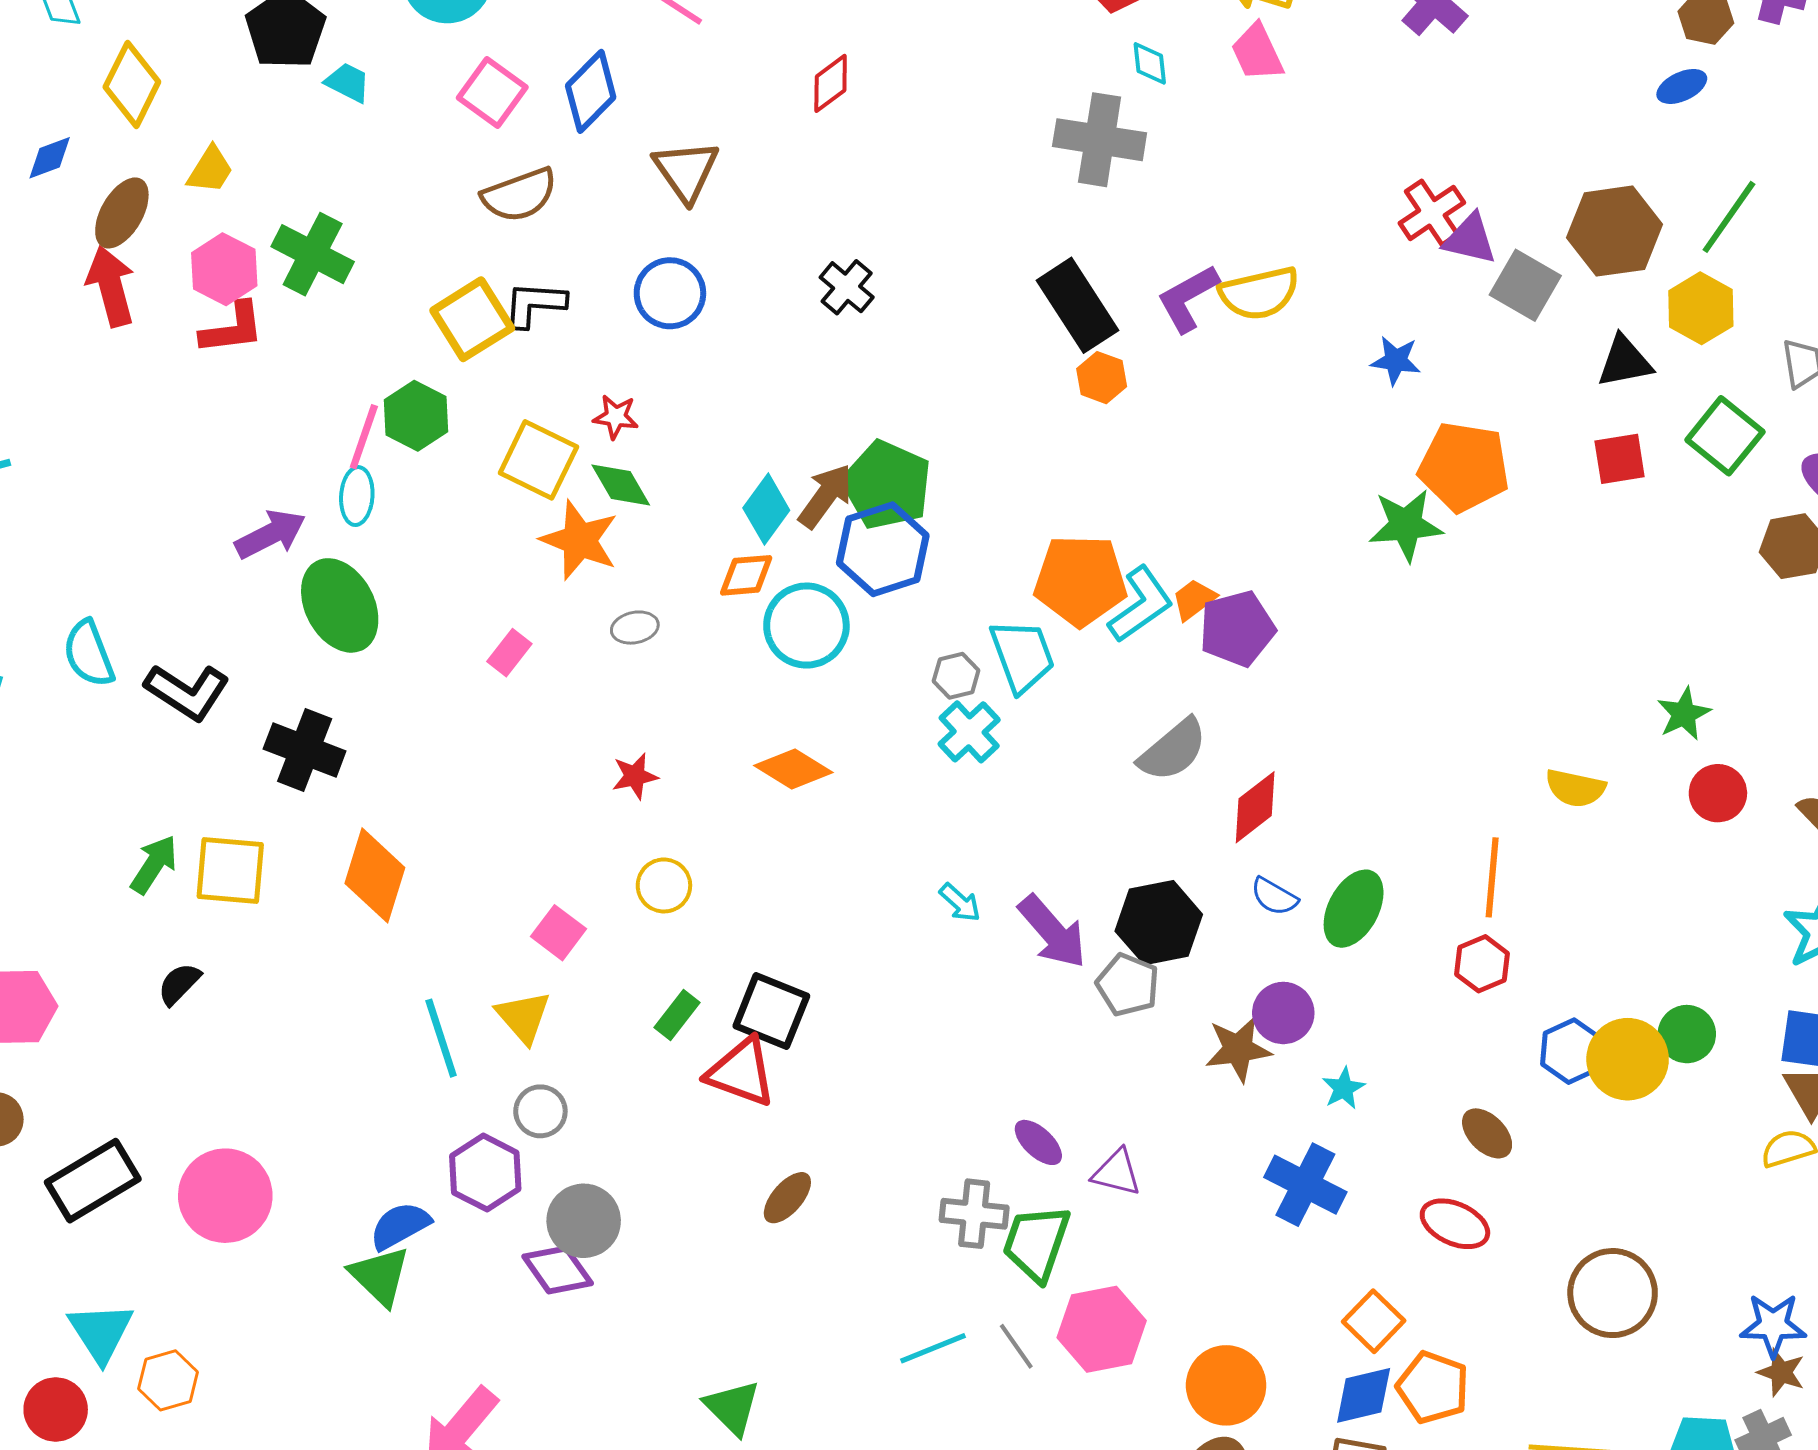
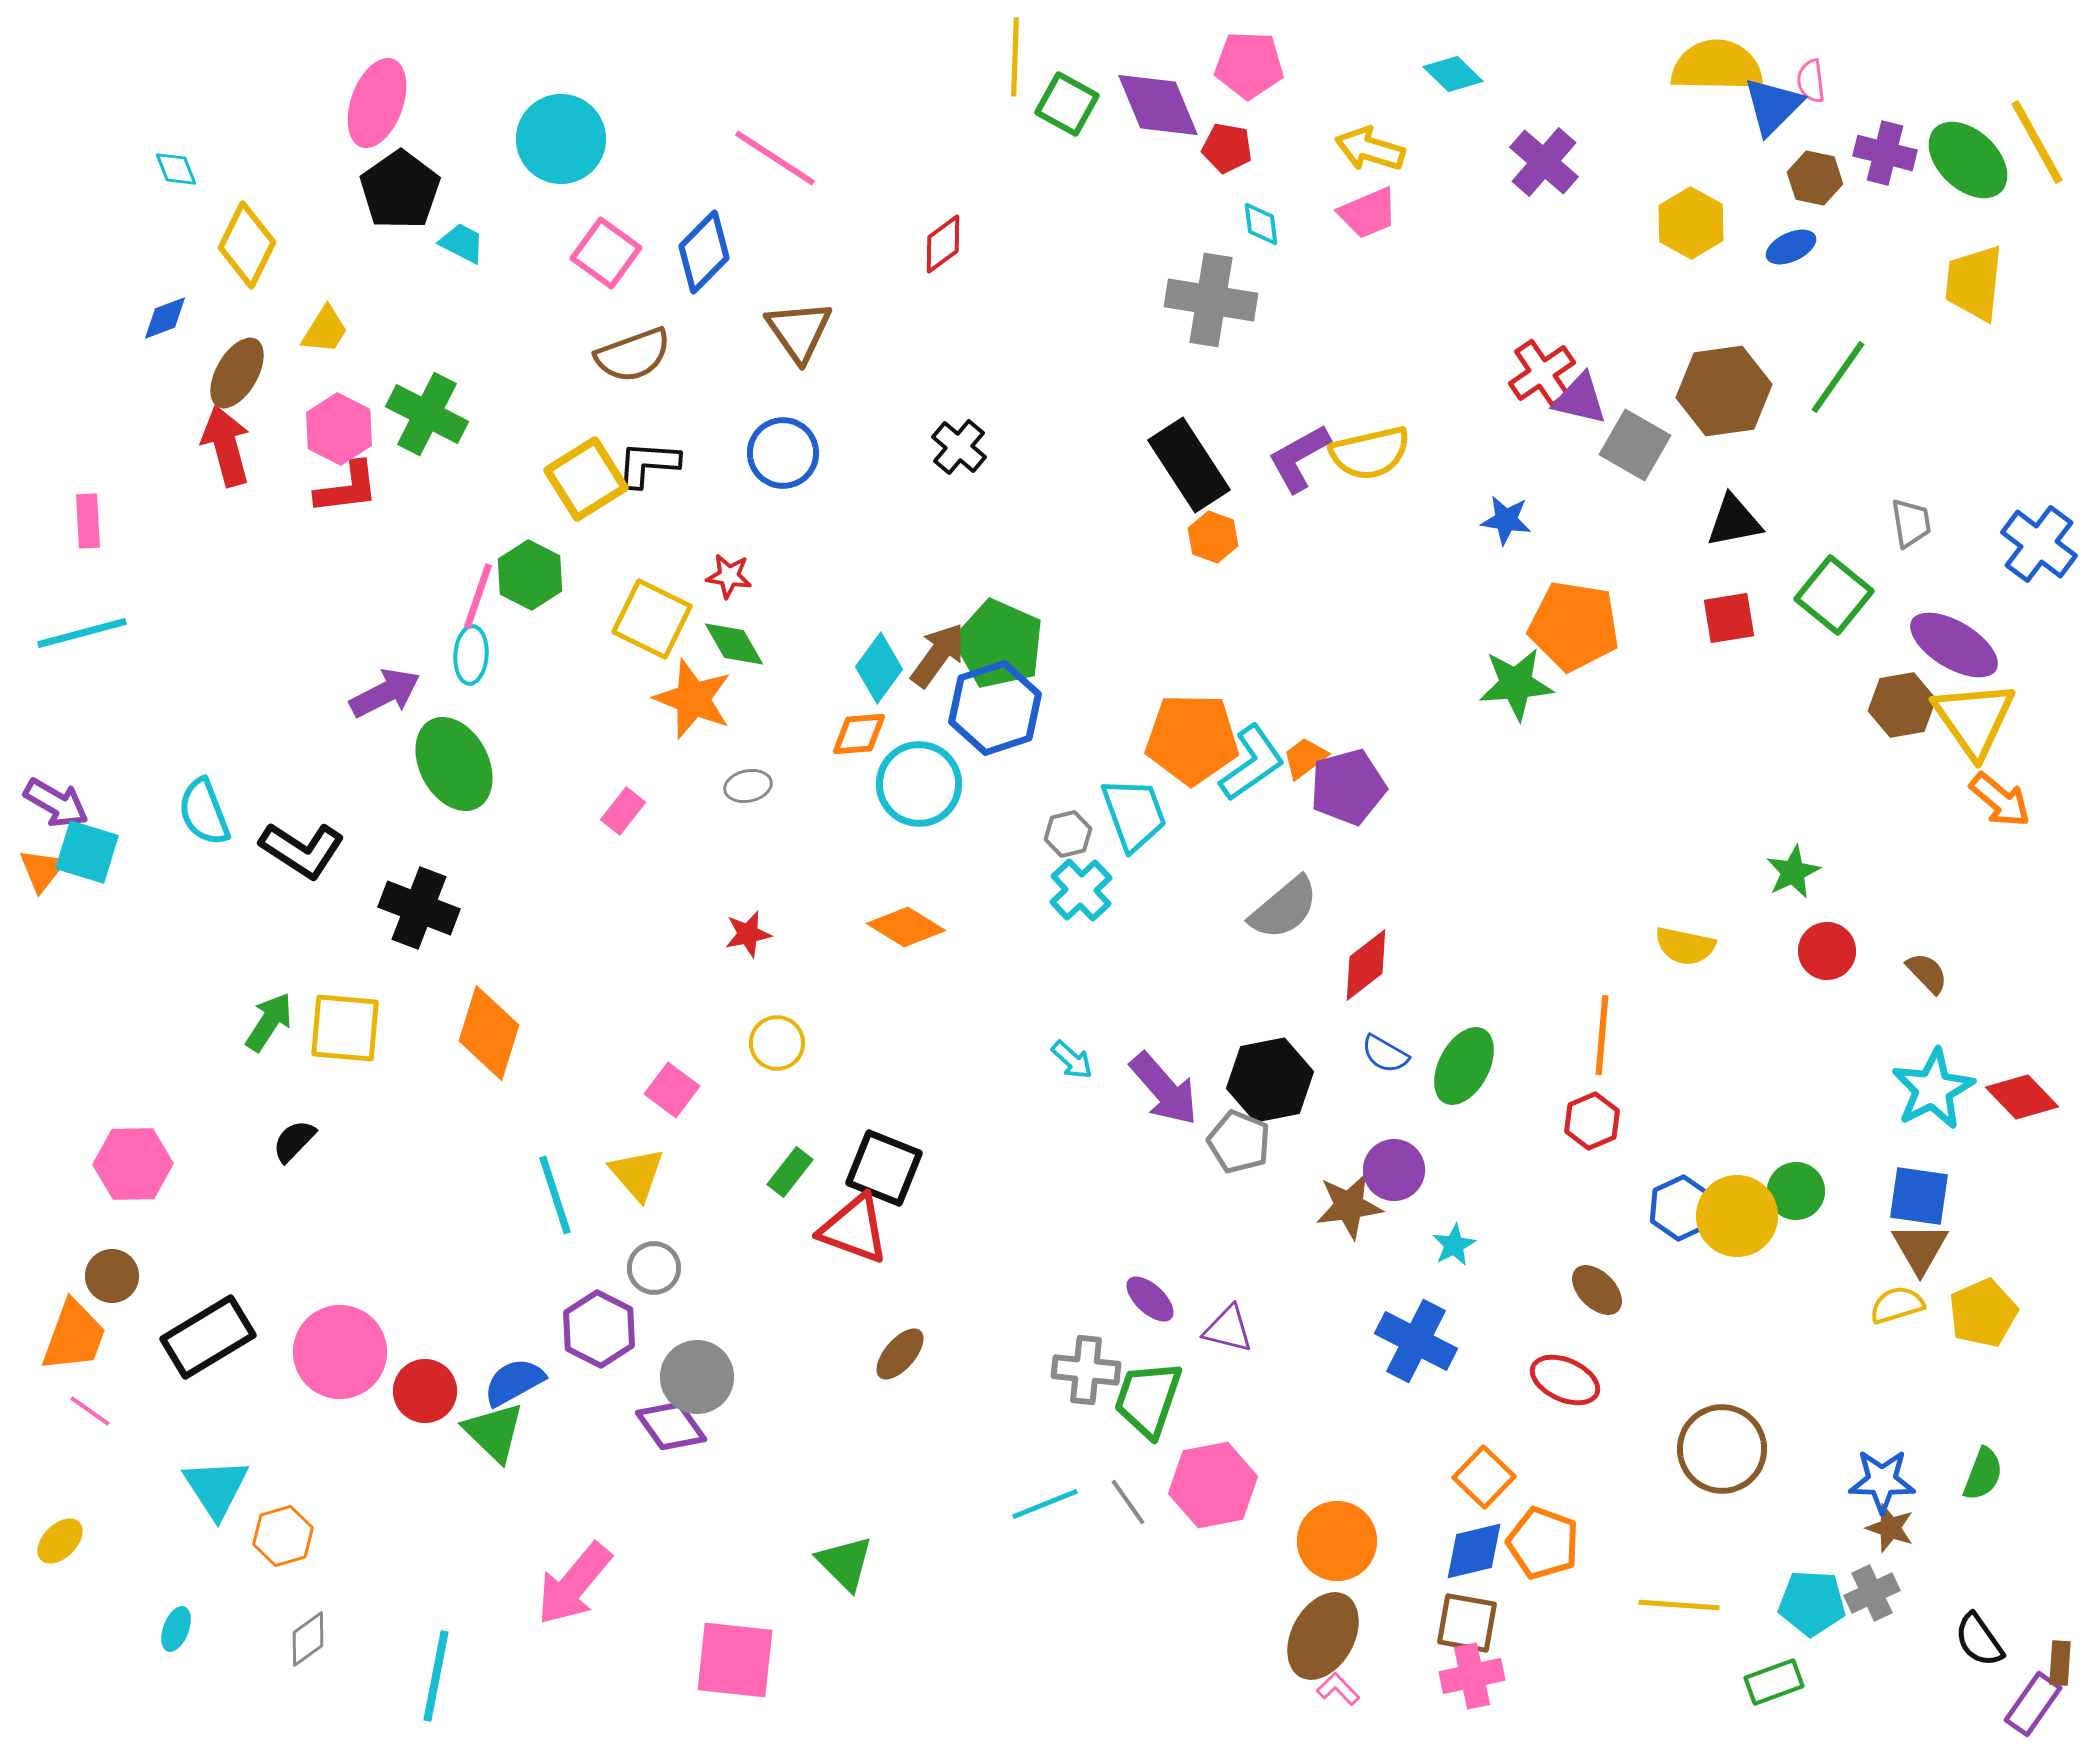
pink trapezoid: (1257, 52) -> (1368, 213), turned -88
yellow hexagon: (1701, 308) -> (1691, 223), moved
red circle: (56, 1409) -> (425, 1391), moved

